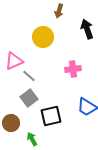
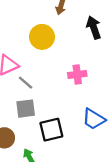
gray square: (29, 98) -> (26, 109), turned 30

